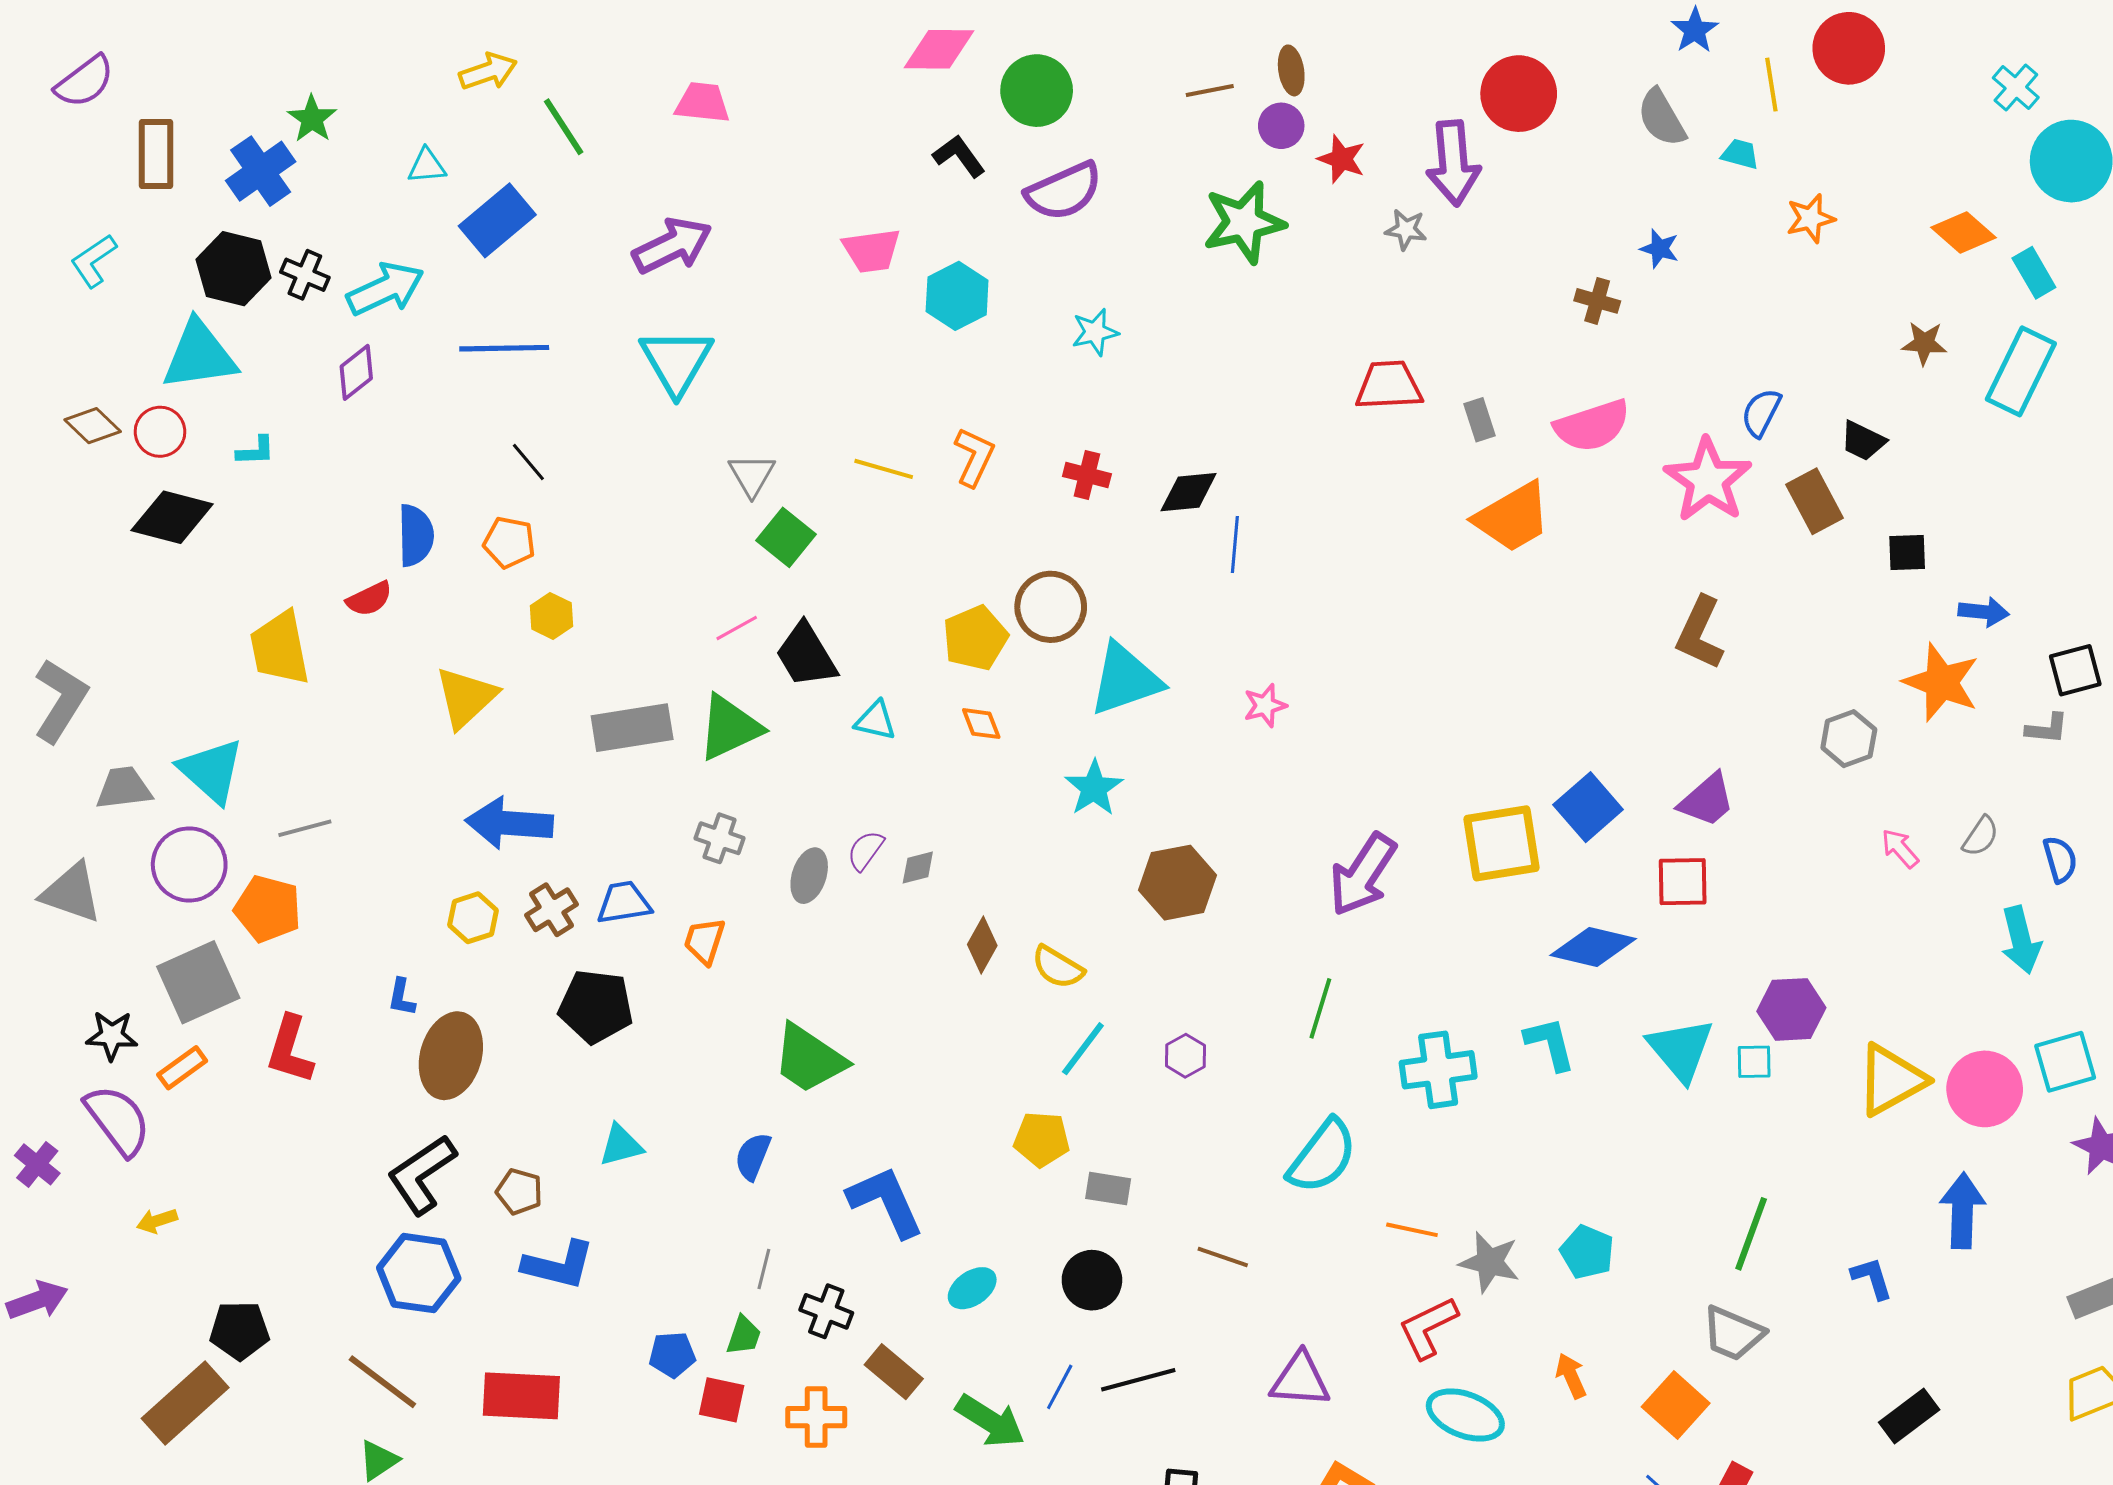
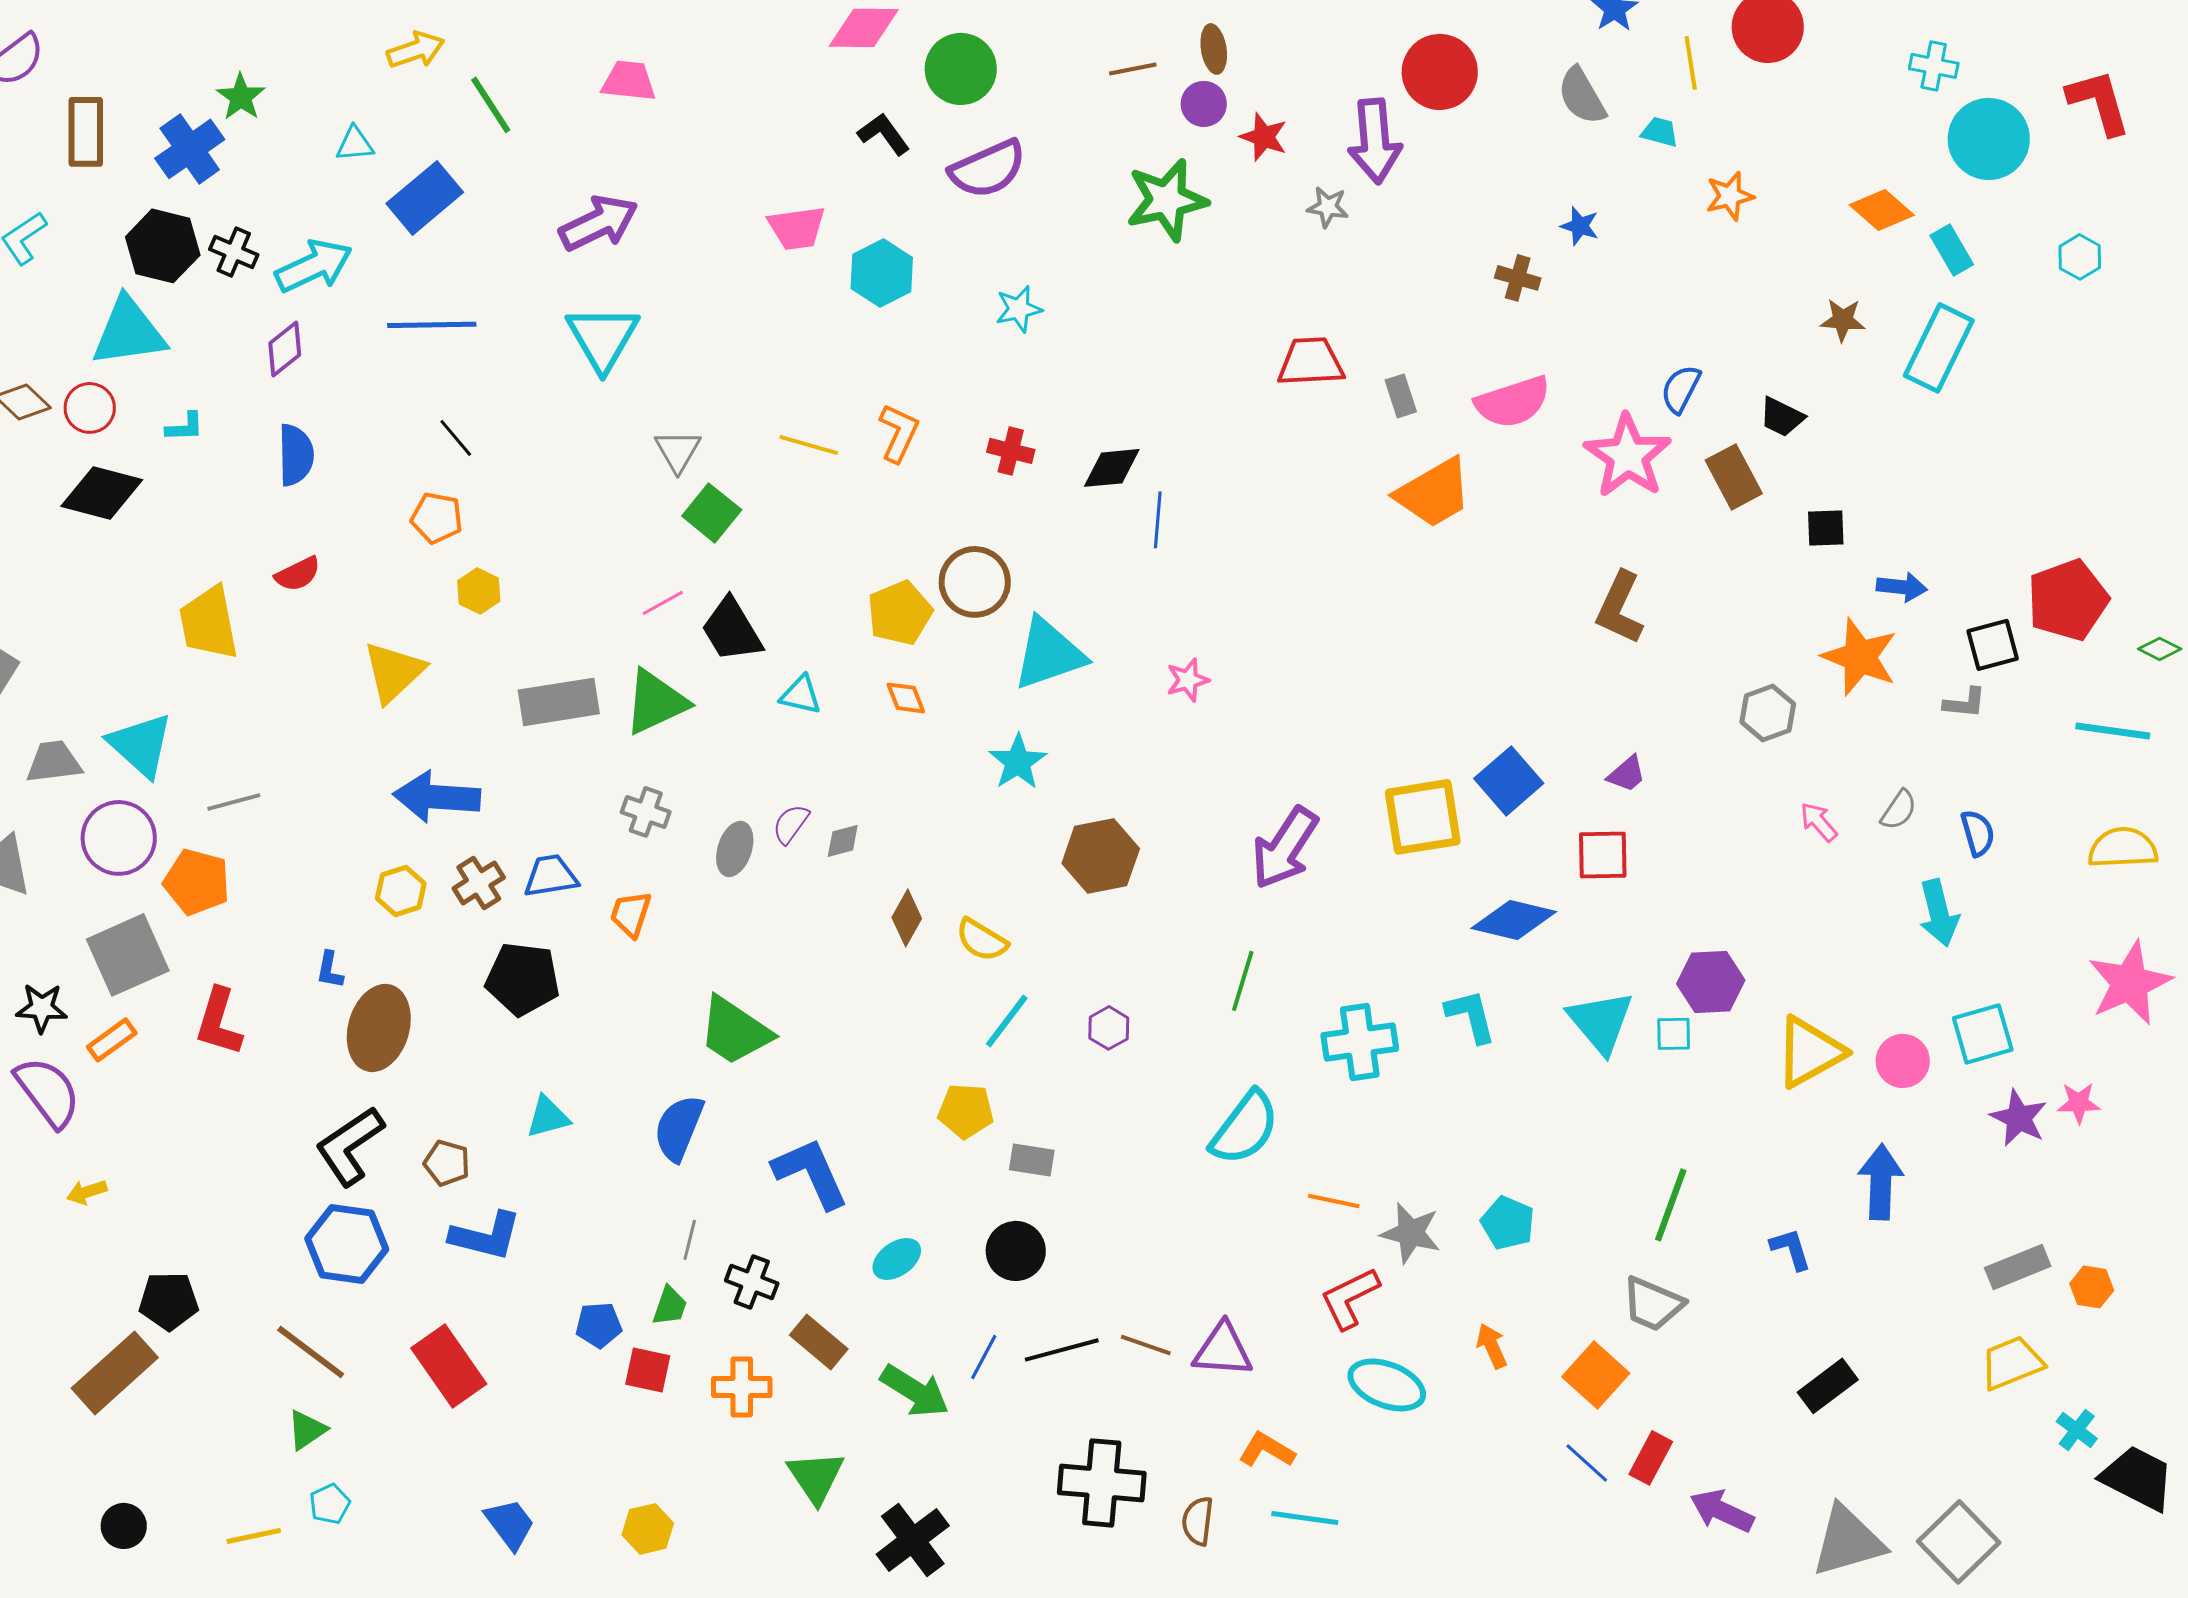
cyan cross: (2016, 88) -> (1934, 66), turned -30
blue semicircle: (416, 535) -> (296, 455), moved
purple trapezoid: (1707, 800) -> (1627, 774), size x0.7
pink circle: (1985, 1089) -> (1903, 1061), size x0.7
blue semicircle: (753, 1156) -> (679, 1128), size x1.4
brown line: (1223, 1257) -> (1146, 1345), moved
red rectangle: (521, 1396) -> (449, 1366), turned 52

